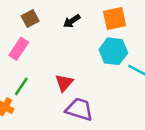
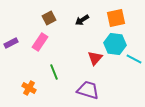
red triangle: (64, 83) -> (95, 58), moved
green line: (21, 87) -> (54, 72), moved, turned -56

